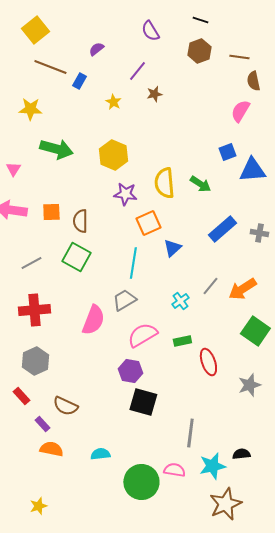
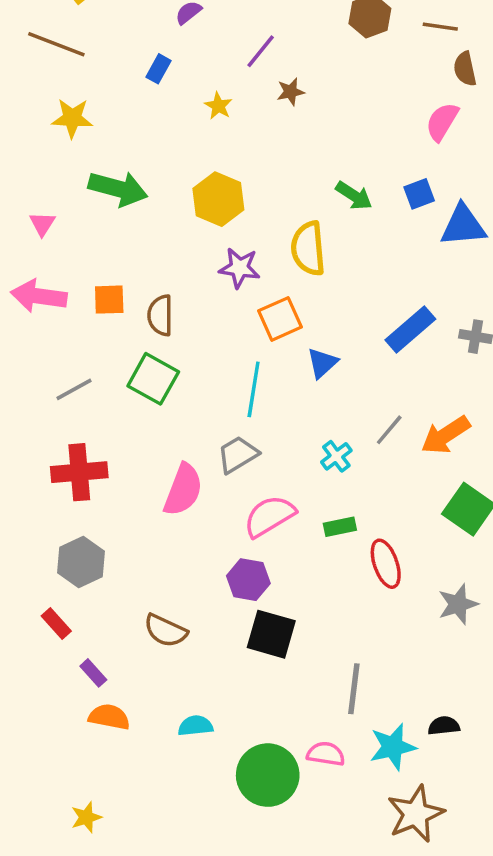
brown line: (50, 67) -> (56, 44), moved
green arrow: (200, 184) -> (354, 196), moved
brown semicircle: (65, 406) -> (166, 631), moved

